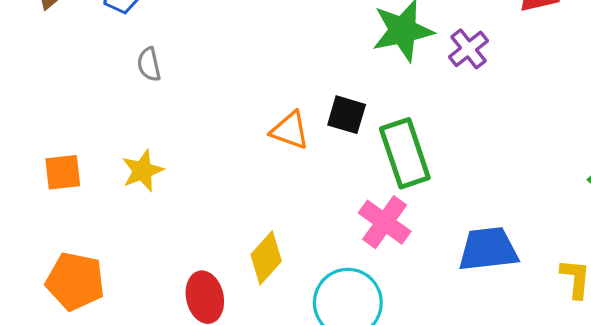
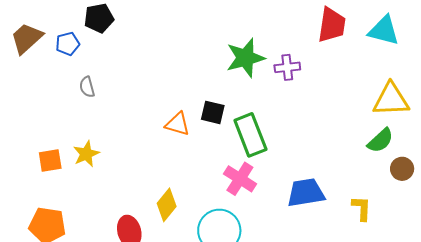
purple cross: (469, 49) -> (287, 67), turned 35
orange square: (63, 172) -> (50, 160), moved

